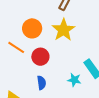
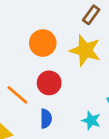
yellow star: (63, 30) -> (85, 50), turned -30
orange line: (16, 47) -> (17, 95), moved

